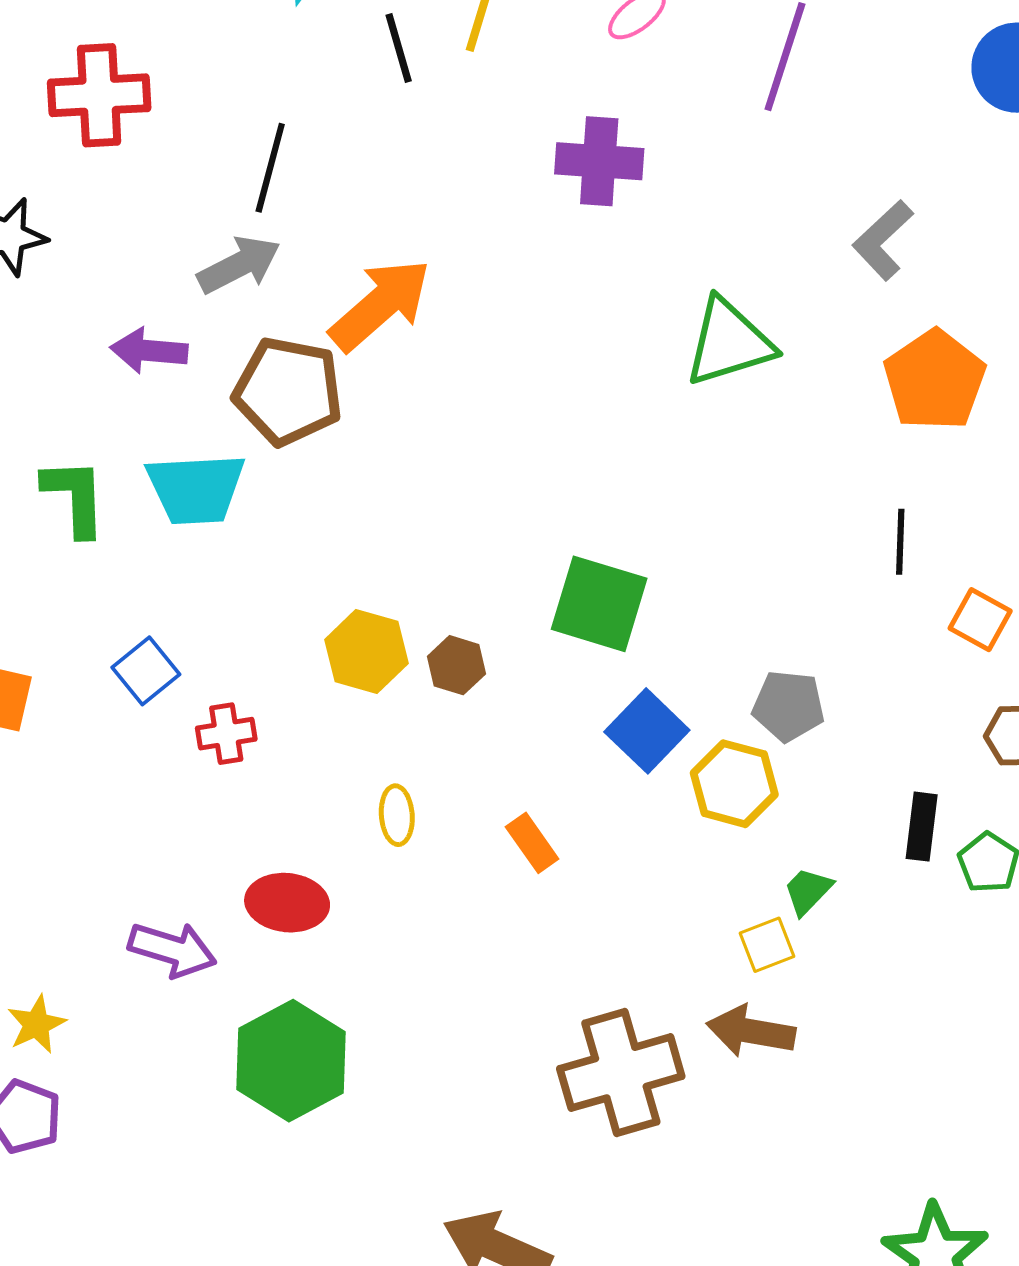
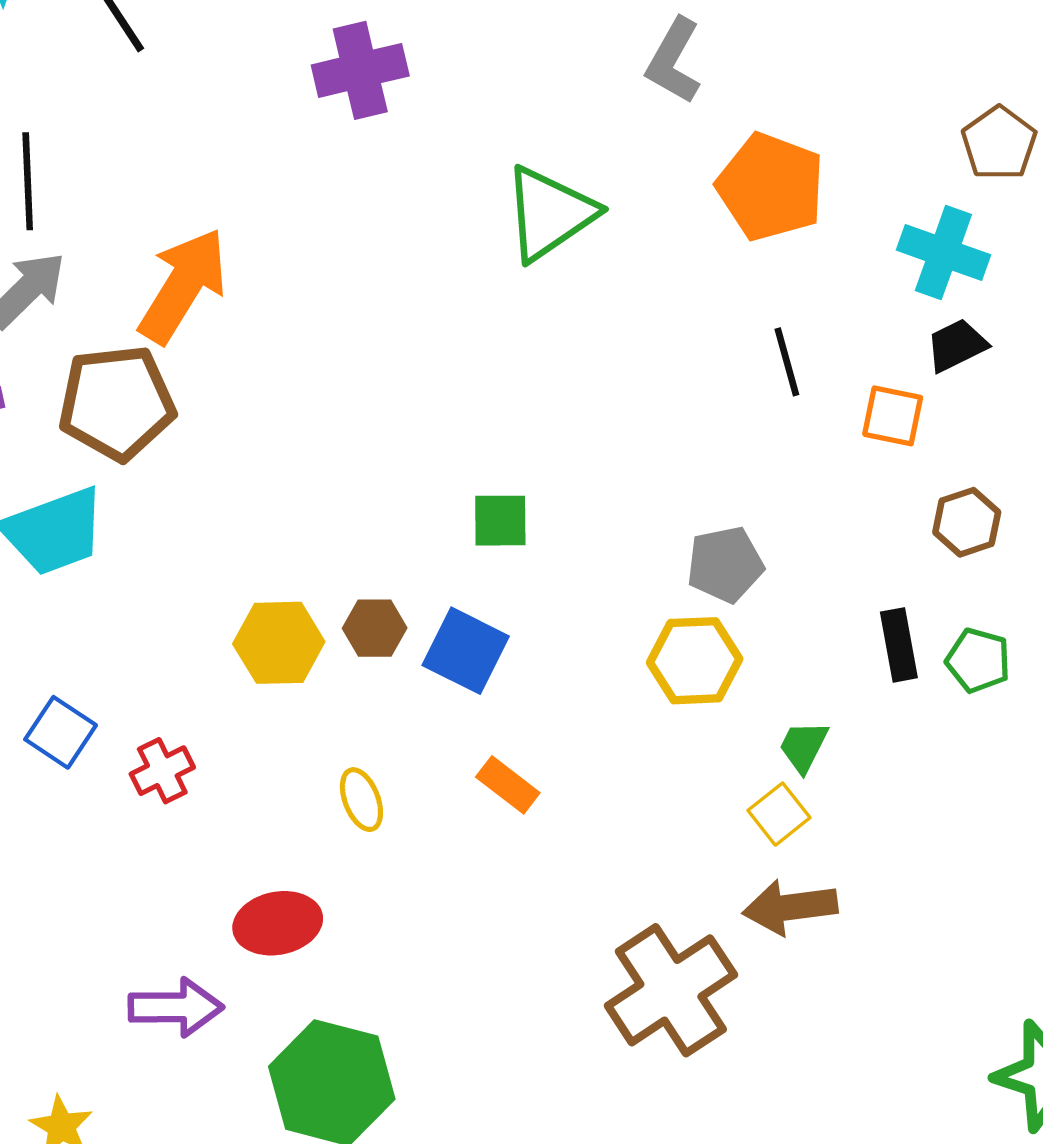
green square: (599, 604) -> (500, 521), size x0.6
blue square: (647, 731) -> (466, 651), moved

